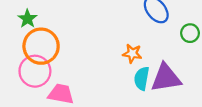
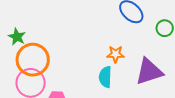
cyan semicircle: (142, 78) -> (105, 77), moved

